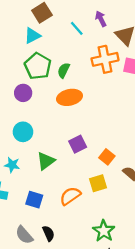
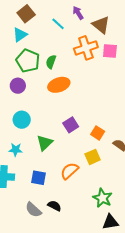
black semicircle: (48, 233) -> (54, 206), turned -32

